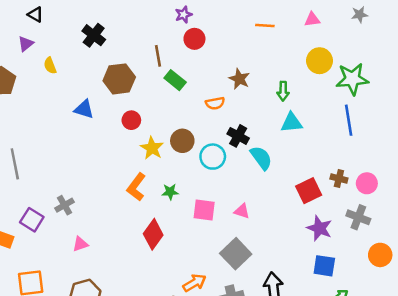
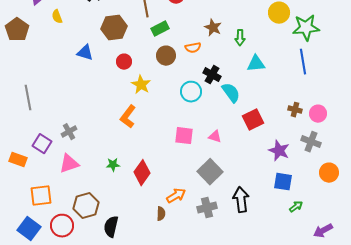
green rectangle: (175, 80) -> (160, 29), turned -66
green arrow: (283, 91) -> (240, 38), moved
brown circle: (182, 141) -> (166, 56), moved
red square: (309, 191) -> (253, 120), moved
green star: (170, 192) -> (113, 165), moved
red diamond: (153, 234) -> (142, 173), moved
pink triangle: (80, 244) -> (69, 164), moved, size x1.5

